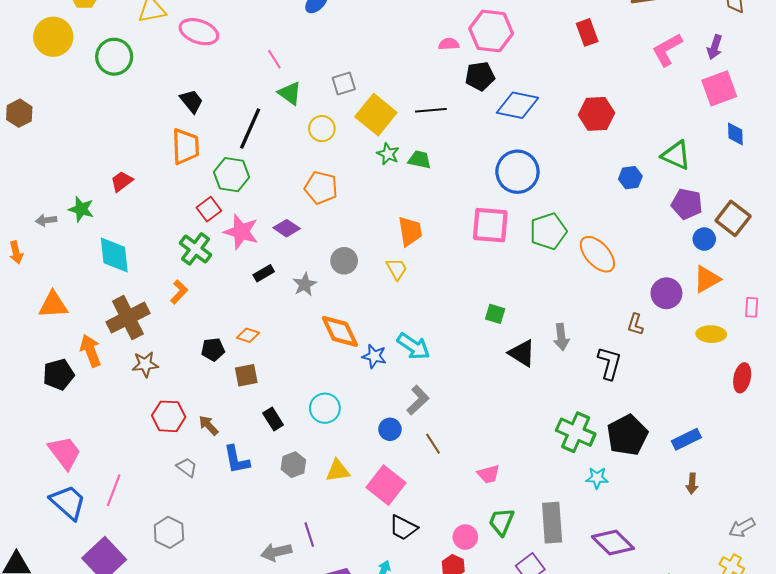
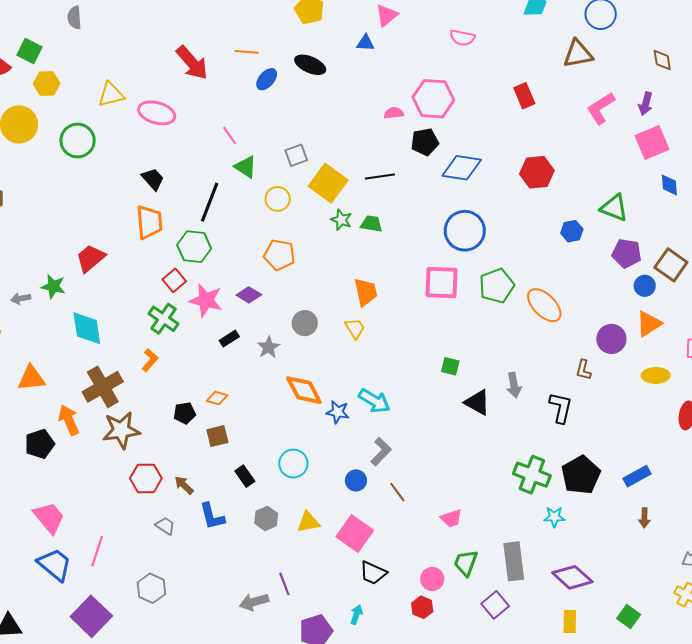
red trapezoid: (122, 181) -> (90, 258), size x1.4
brown star: (145, 364) -> (121, 430), size x1.5

